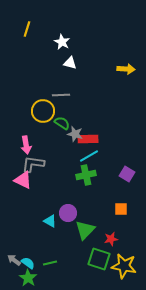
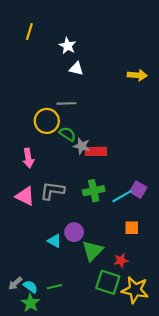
cyan line: (89, 156) -> (122, 196), moved
gray L-shape: (33, 164) -> (52, 191), moved
gray arrow: (14, 260) -> (15, 283), turned -80

